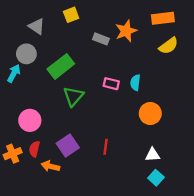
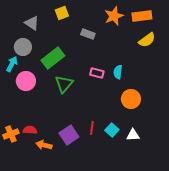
orange star: (126, 31) -> (114, 16), moved
pink circle: (30, 120) -> (26, 81), moved
purple square: (68, 146) -> (69, 135), moved
red semicircle: (34, 149) -> (30, 130), turned 80
cyan square: (156, 178) -> (112, 130), moved

